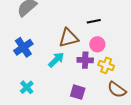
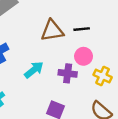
brown triangle: (68, 38) -> (52, 31), moved
yellow cross: (106, 65) -> (103, 76), moved

